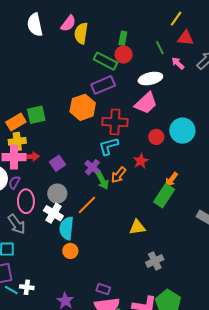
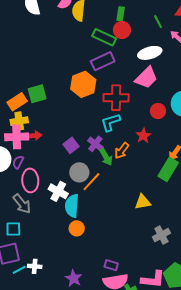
purple square: (58, 163) -> (71, 145), moved
gray circle: (57, 194) -> (79, 172), moved
cyan line: (11, 290) -> (19, 270), turned -56

